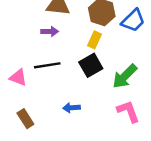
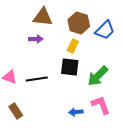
black line: (47, 65) -> (37, 79), moved
black square: (91, 65) -> (70, 67), turned 36
blue arrow: (71, 108) -> (76, 112), moved

